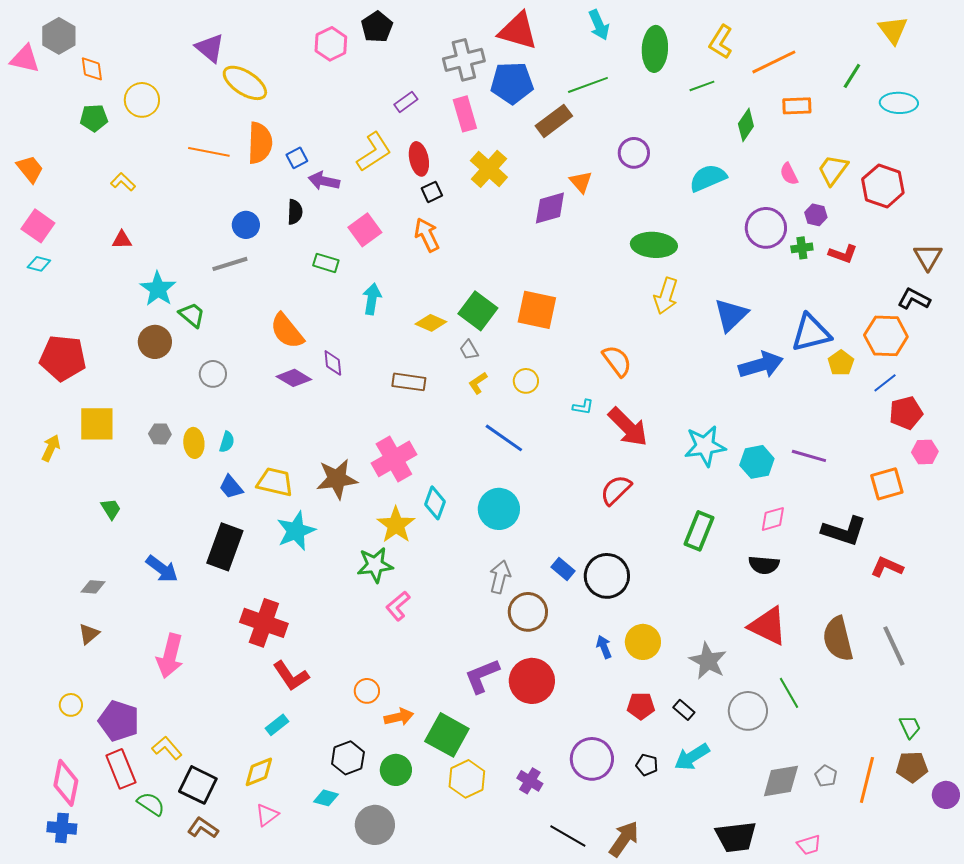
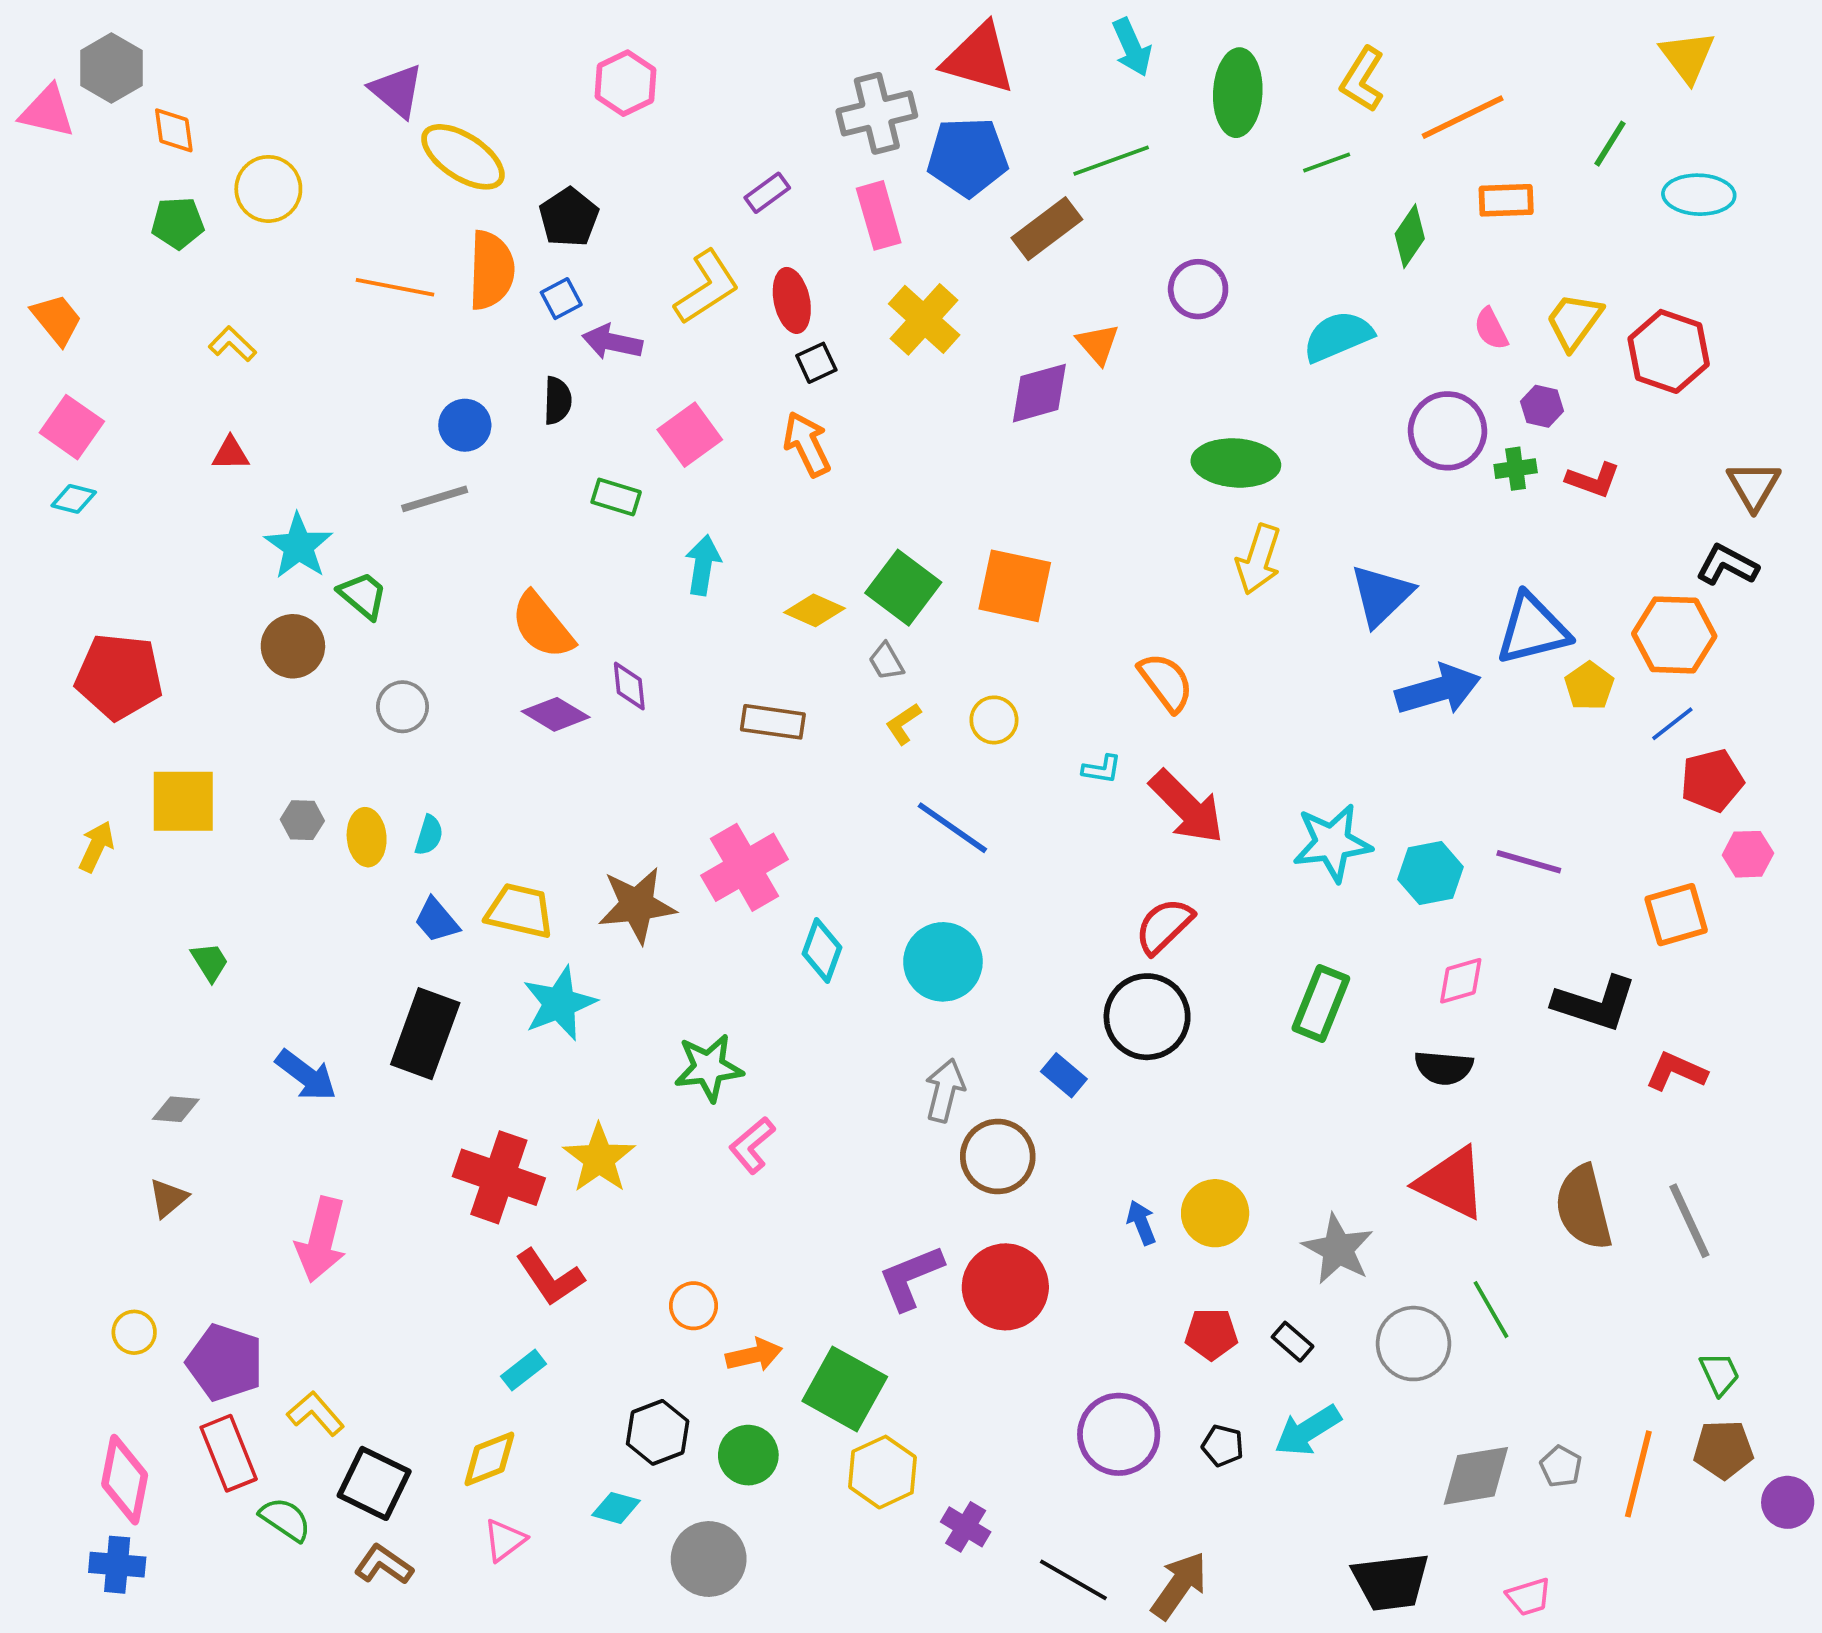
black pentagon: (377, 27) -> (569, 217), moved
yellow star: (396, 525) -> (599, 1158), moved
black circle: (607, 576) -> (1147, 1017), moved
purple cross: (530, 781) -> (966, 1527), moved

